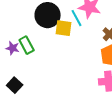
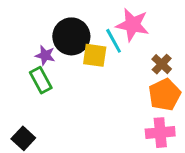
purple star: (13, 48) -> (45, 55), moved

